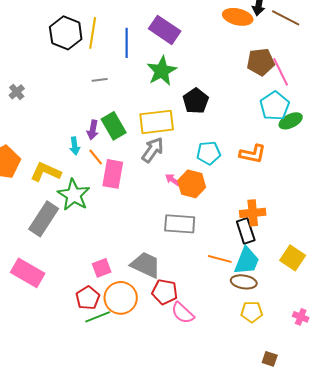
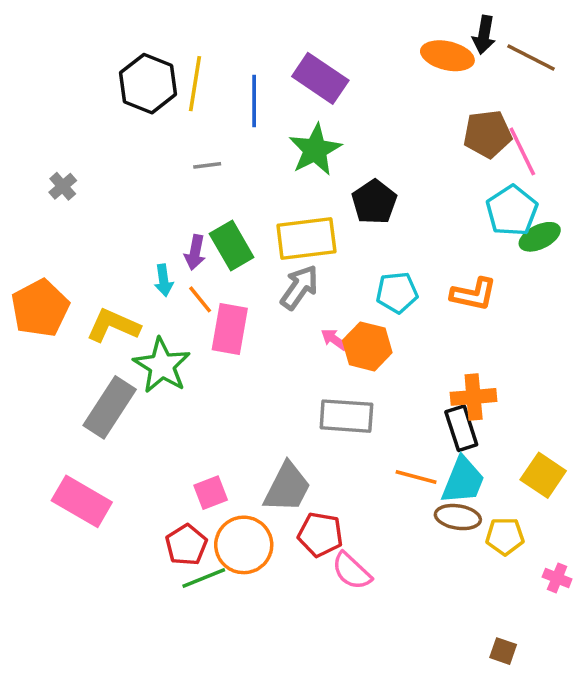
gray trapezoid: (146, 265) -> (287, 487), turned 92
yellow pentagon: (252, 312) -> (505, 536), moved

